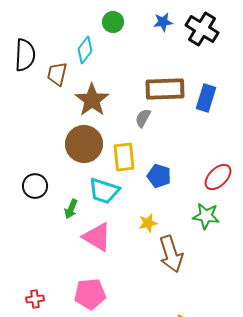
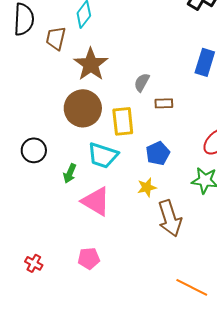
brown rectangle: (165, 89) -> (164, 103), moved, size x0.5
blue pentagon: (159, 176) -> (158, 153), moved, turned 30
pink pentagon: (90, 294) -> (89, 258), size x0.7
red cross: (35, 299) -> (34, 263), turned 36

